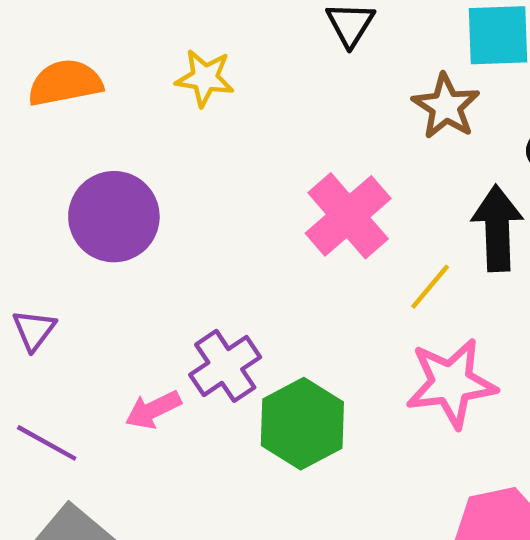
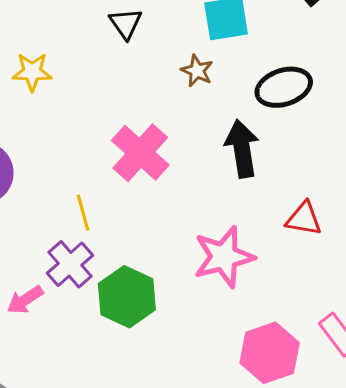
brown star: (446, 106) -> (197, 71), size x0.7
yellow line: (430, 287) -> (83, 213), moved, turned -48

